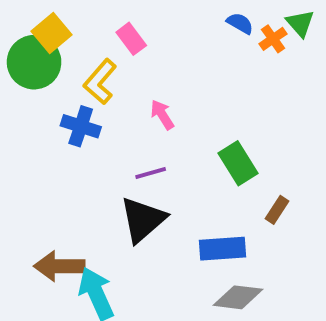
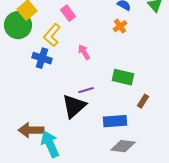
orange cross: (273, 39) -> (120, 26), moved
green rectangle: (238, 163) -> (123, 77), turned -45
purple line: (151, 173) -> (86, 90), moved

